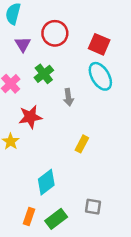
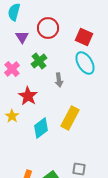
red star: (30, 117) -> (28, 96), turned -30
yellow rectangle: (82, 144) -> (70, 118), size x1.6
cyan diamond: (46, 182) -> (41, 128), moved

